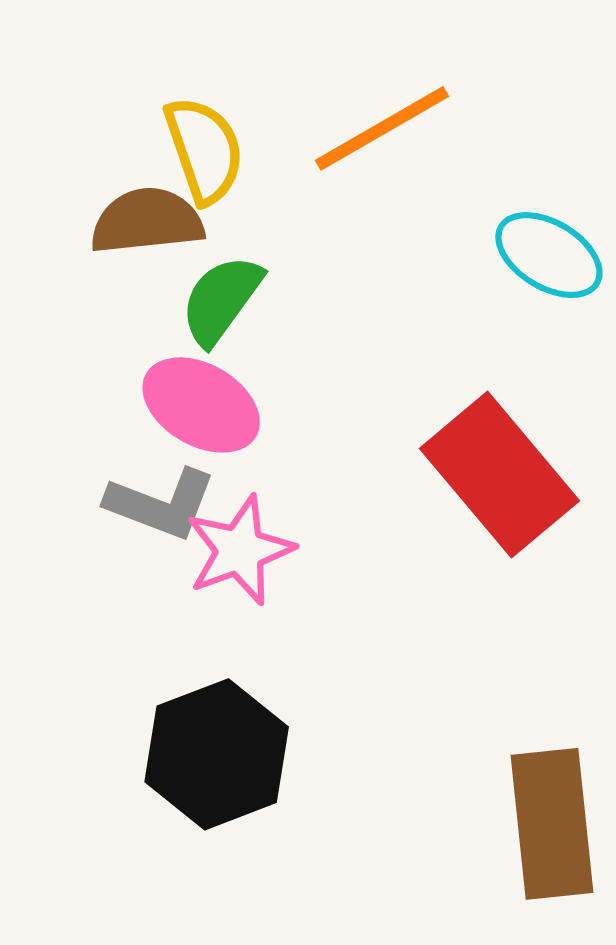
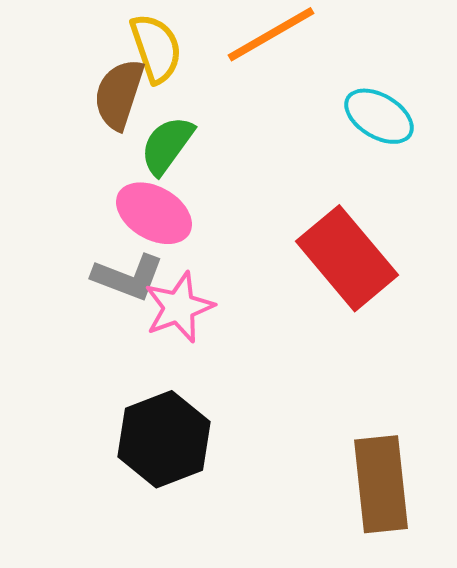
brown semicircle: (147, 221) -> (119, 94), turned -66

